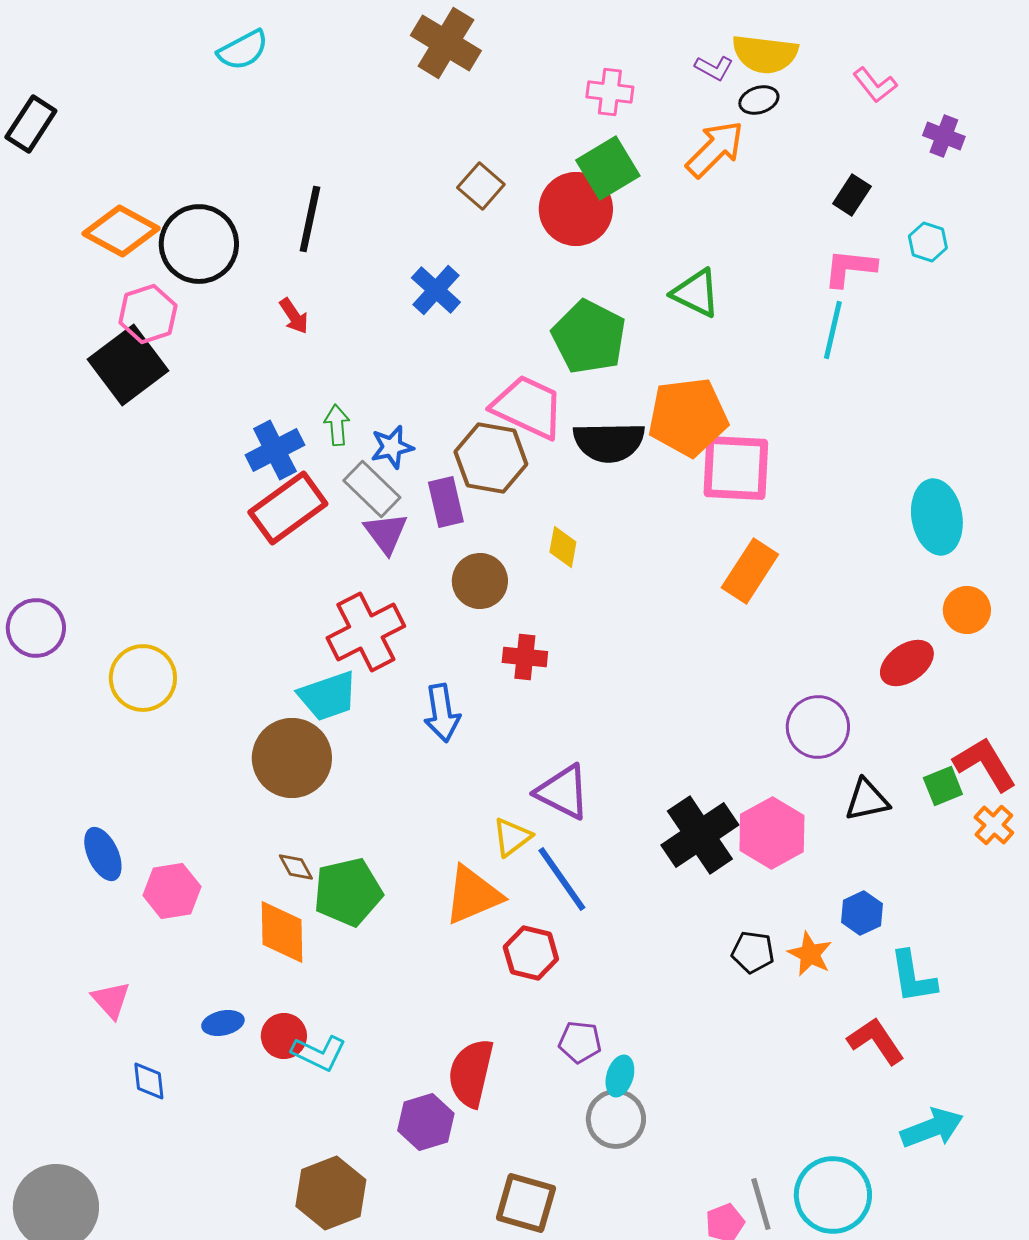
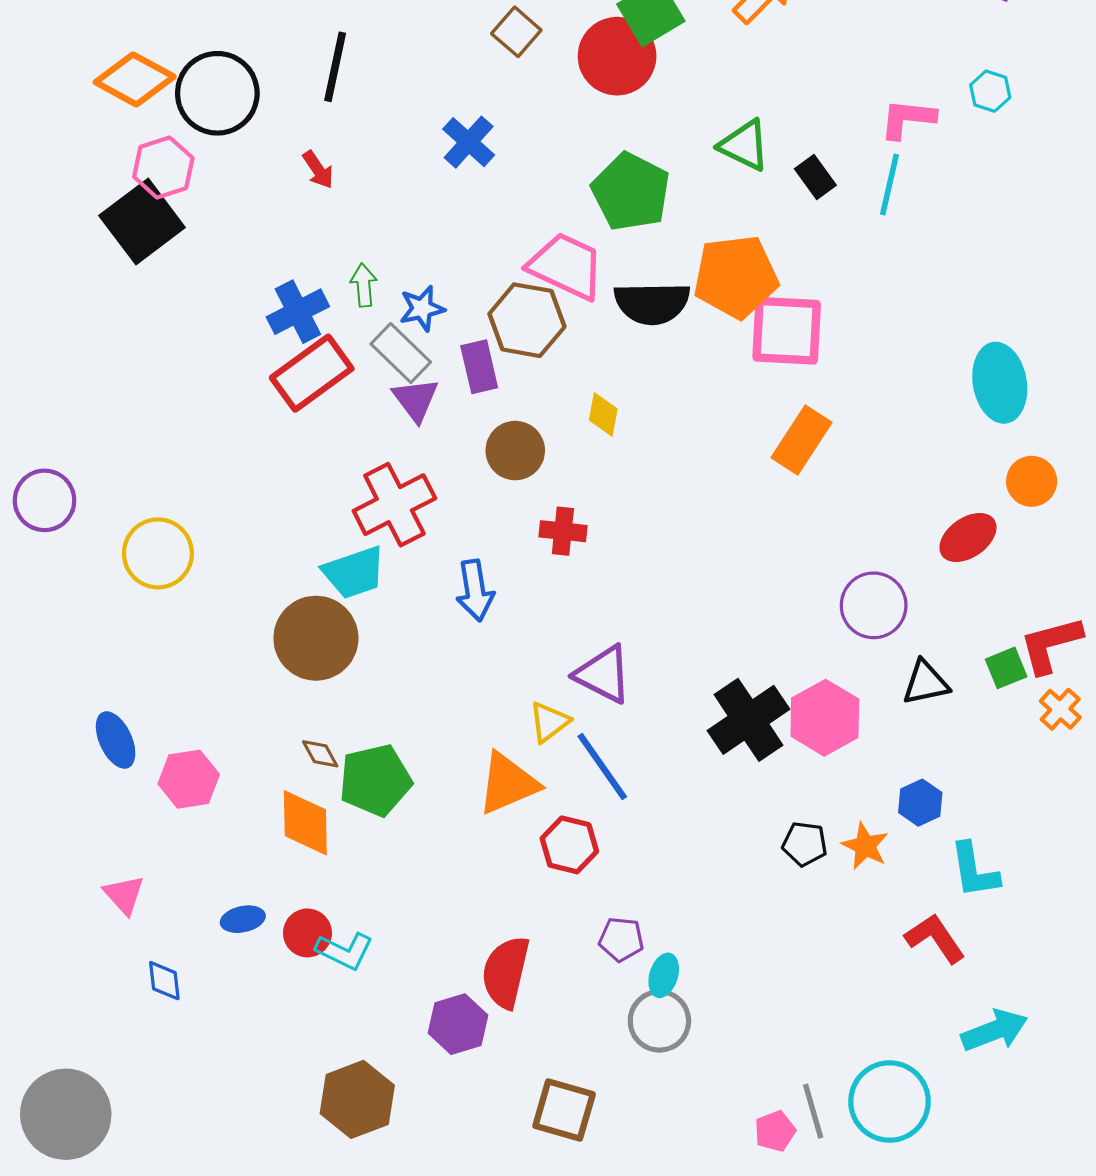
black rectangle: (852, 195) -> (815, 177), moved, turned -69
red L-shape: (985, 764) -> (1051, 645), turned -74

